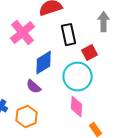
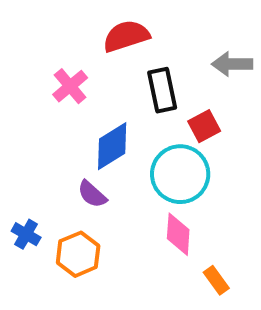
gray arrow: (104, 22) -> (232, 64), turned -90
pink cross: (23, 33) -> (70, 86), size x0.7

